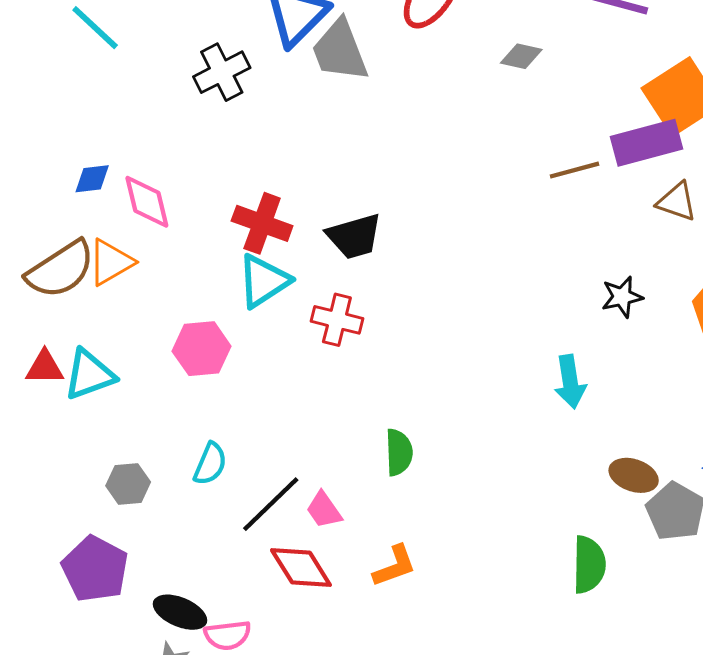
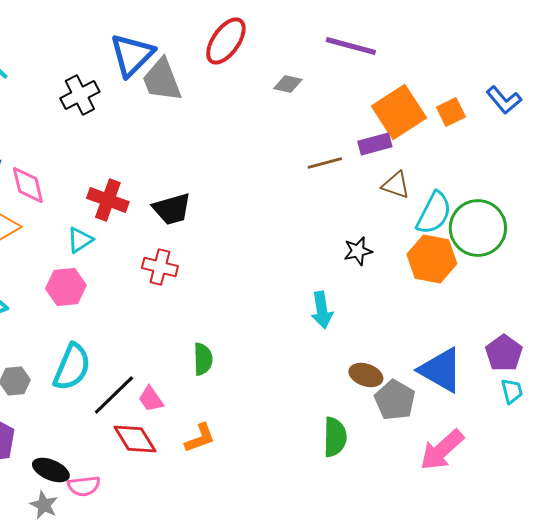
purple rectangle: (647, 143) -> (375, 144), size x0.7
cyan triangle: (264, 281) -> (80, 240), moved, size x0.7
cyan semicircle: (210, 464) -> (72, 367), size x1.6

